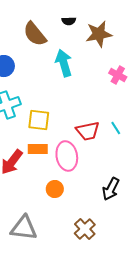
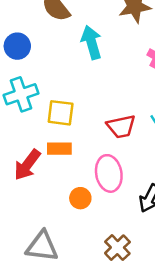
pink ellipse: (67, 156) -> (109, 173), moved

